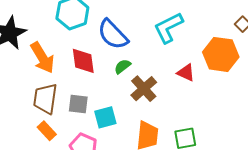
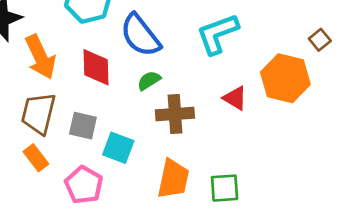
brown cross: (144, 89) -> (175, 114), turned 32
cyan square: (105, 117) -> (118, 148), turned 30

